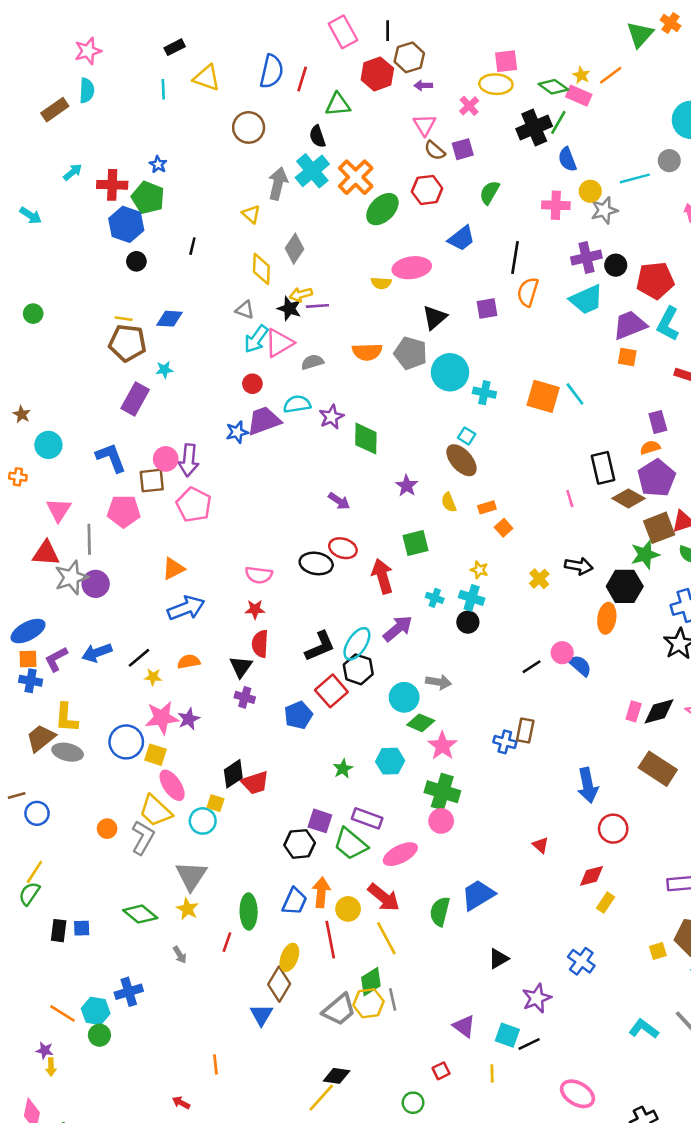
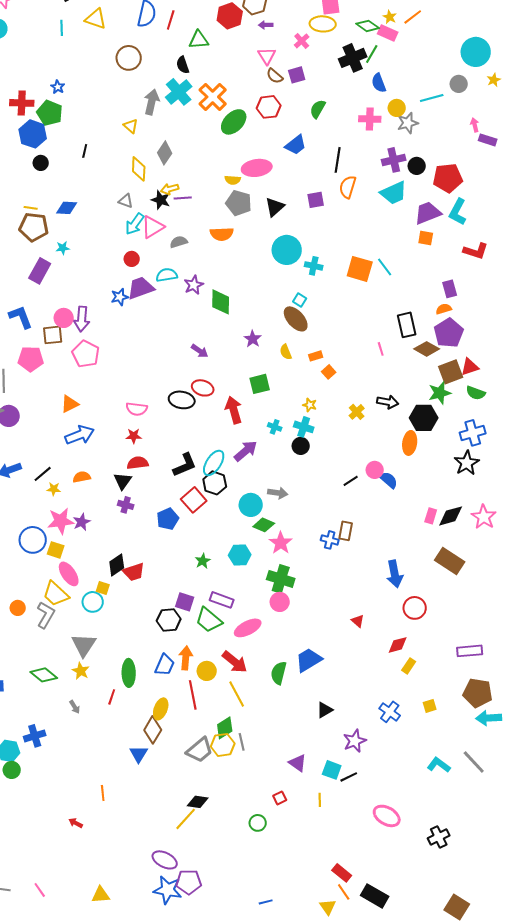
gray pentagon: (410, 353) -> (239, 203), moved
red semicircle: (260, 644) -> (138, 463), turned 80
yellow square: (658, 951) -> (430, 706), moved

